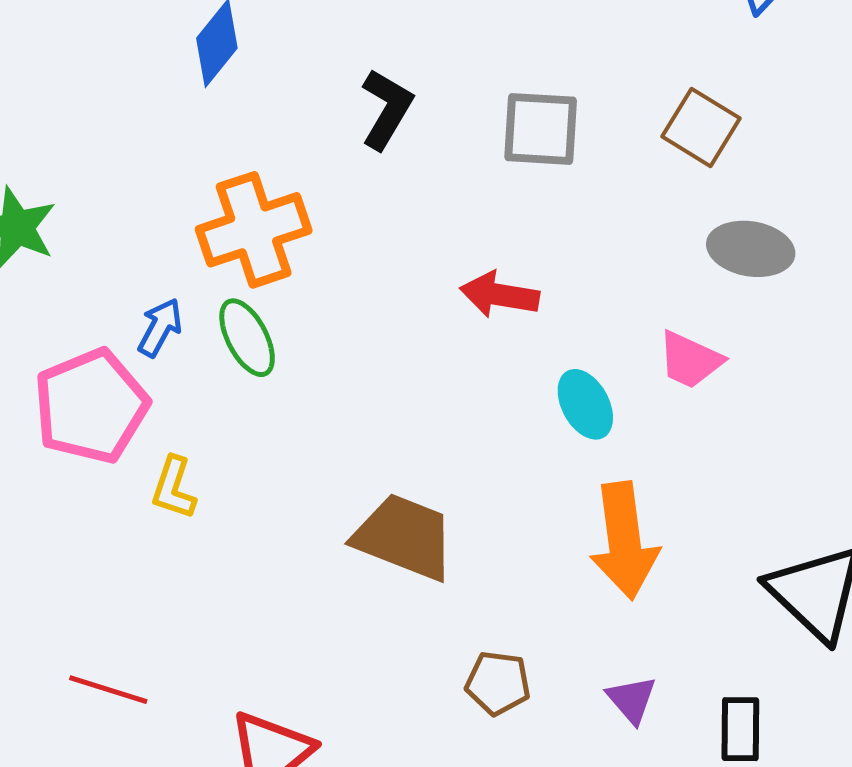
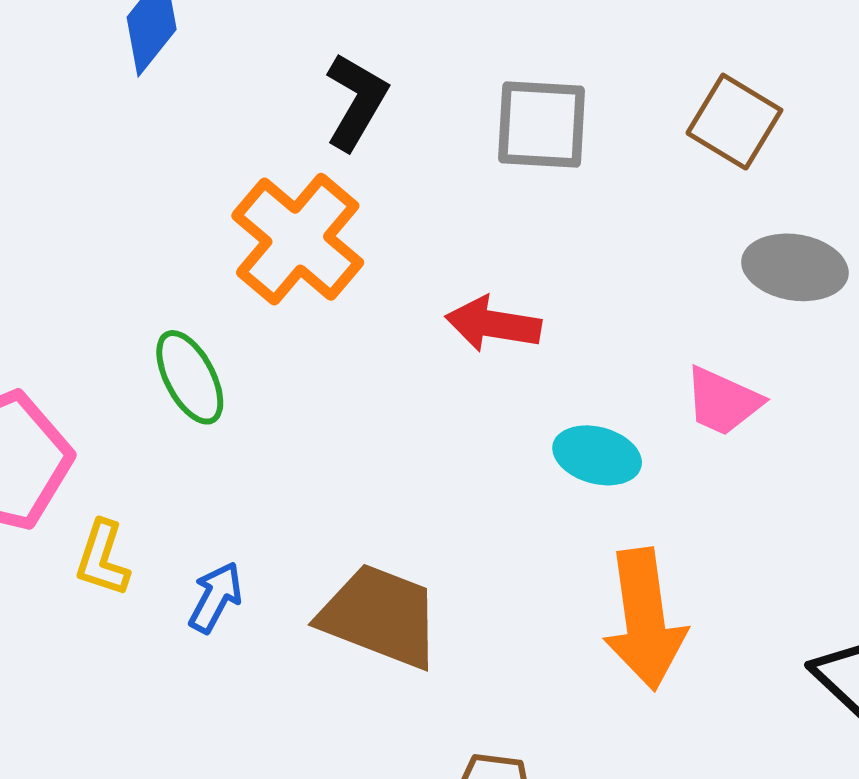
orange cross: (254, 230) -> (298, 239), moved, turned -31
blue arrow: (160, 327) -> (216, 597), moved
cyan ellipse: (585, 404) -> (597, 455), turned -46

